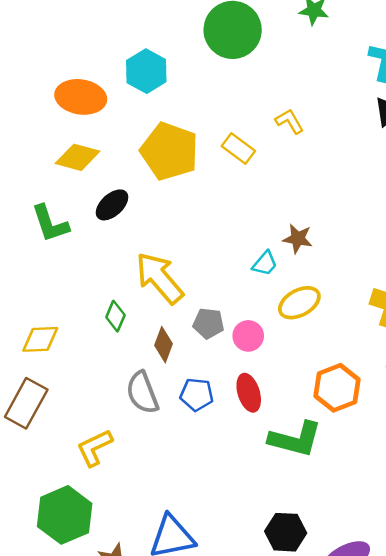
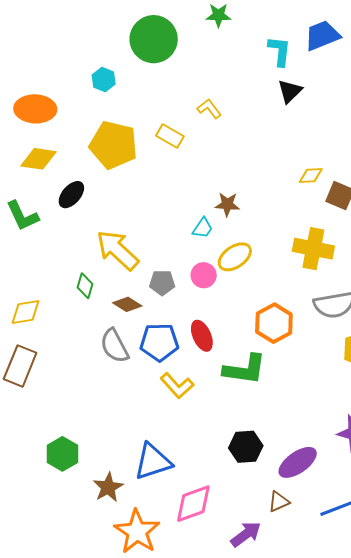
cyan hexagon: (146, 71) -> (104, 80), moved, size x0.7
pink circle: (248, 336) -> (204, 275), moved
brown diamond: (163, 345) -> (127, 304), turned -72
blue pentagon: (197, 395) -> (159, 342), size x1.4
yellow L-shape: (95, 448) -> (177, 386), moved, turned -100
green hexagon: (65, 515) -> (62, 454), size x0.7

